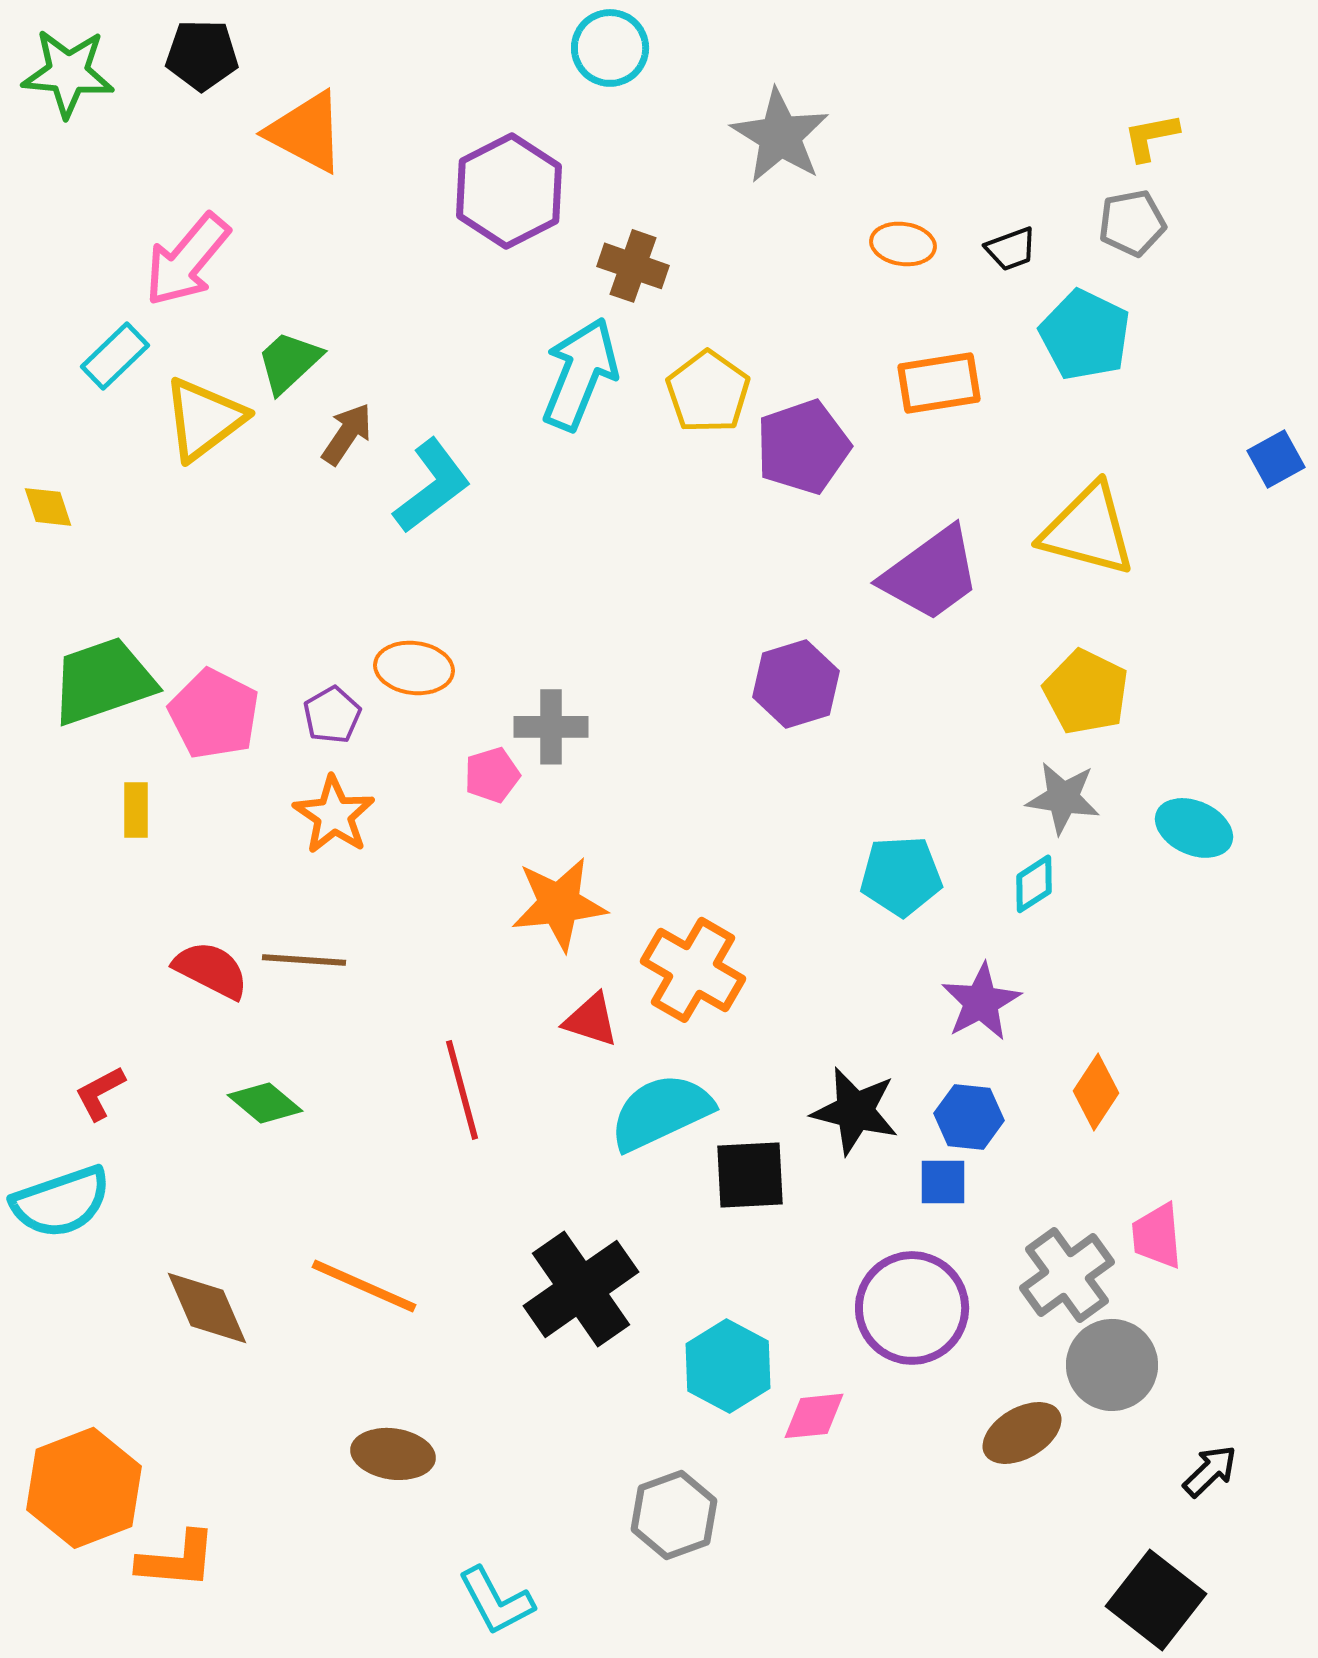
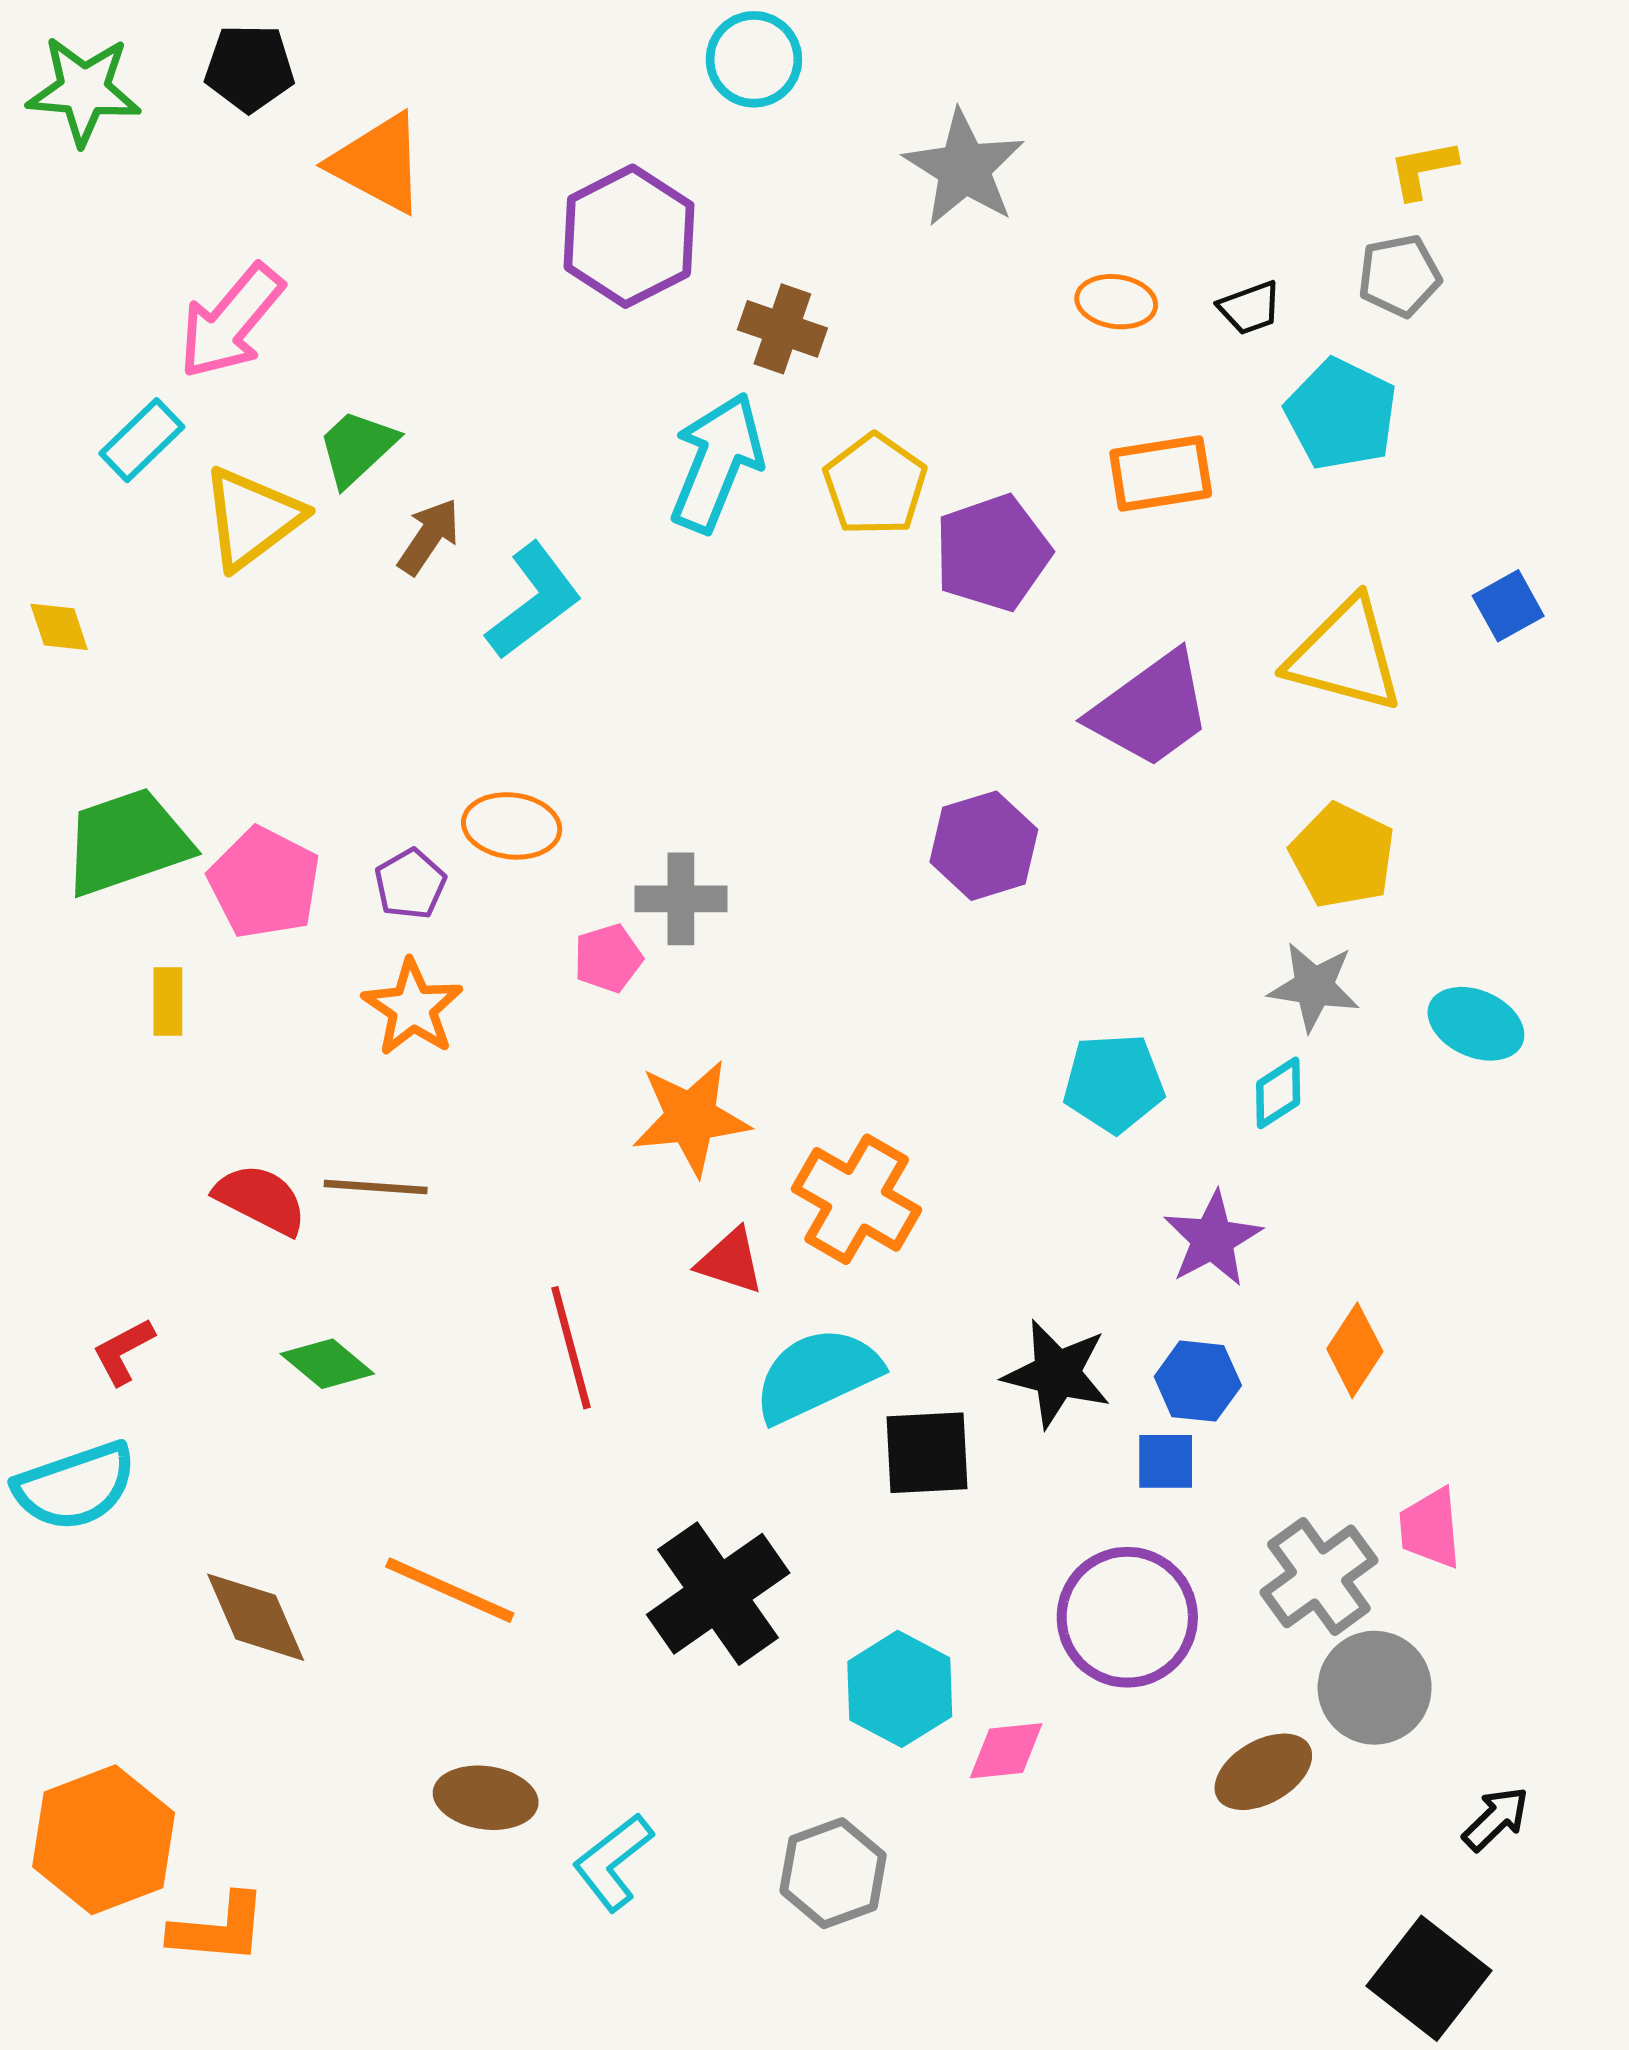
blue square: (1276, 459) -> (1508, 606), moved
cyan L-shape: (496, 1601) -> (613, 1862), moved, turned 80

